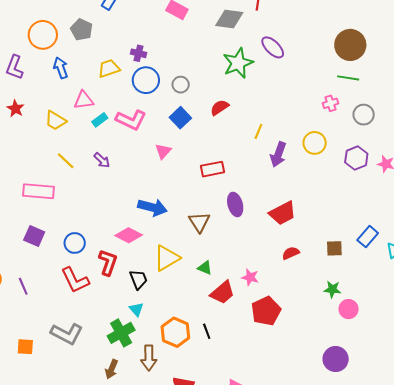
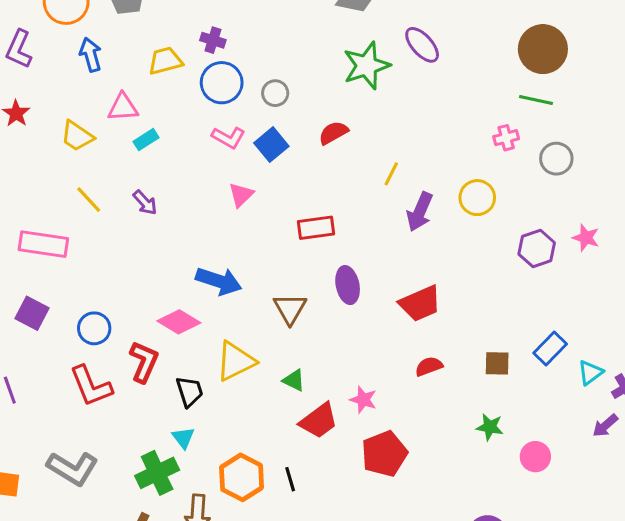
pink L-shape: (131, 120) -> (228, 137), moved, size x0.7
purple hexagon: (356, 158) -> (537, 248), moved
pink circle: (349, 309) -> (535, 457), moved

